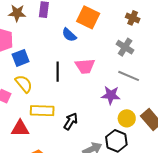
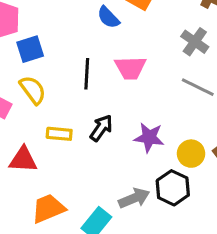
purple star: (111, 95) -> (149, 137), moved
yellow rectangle: (42, 111) -> (59, 134), size x0.7
black arrow: (71, 121) -> (101, 128), moved

